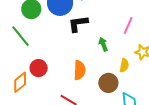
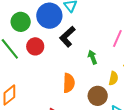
black L-shape: (78, 24) -> (67, 37), turned -35
red circle: (39, 68) -> (35, 46), moved

